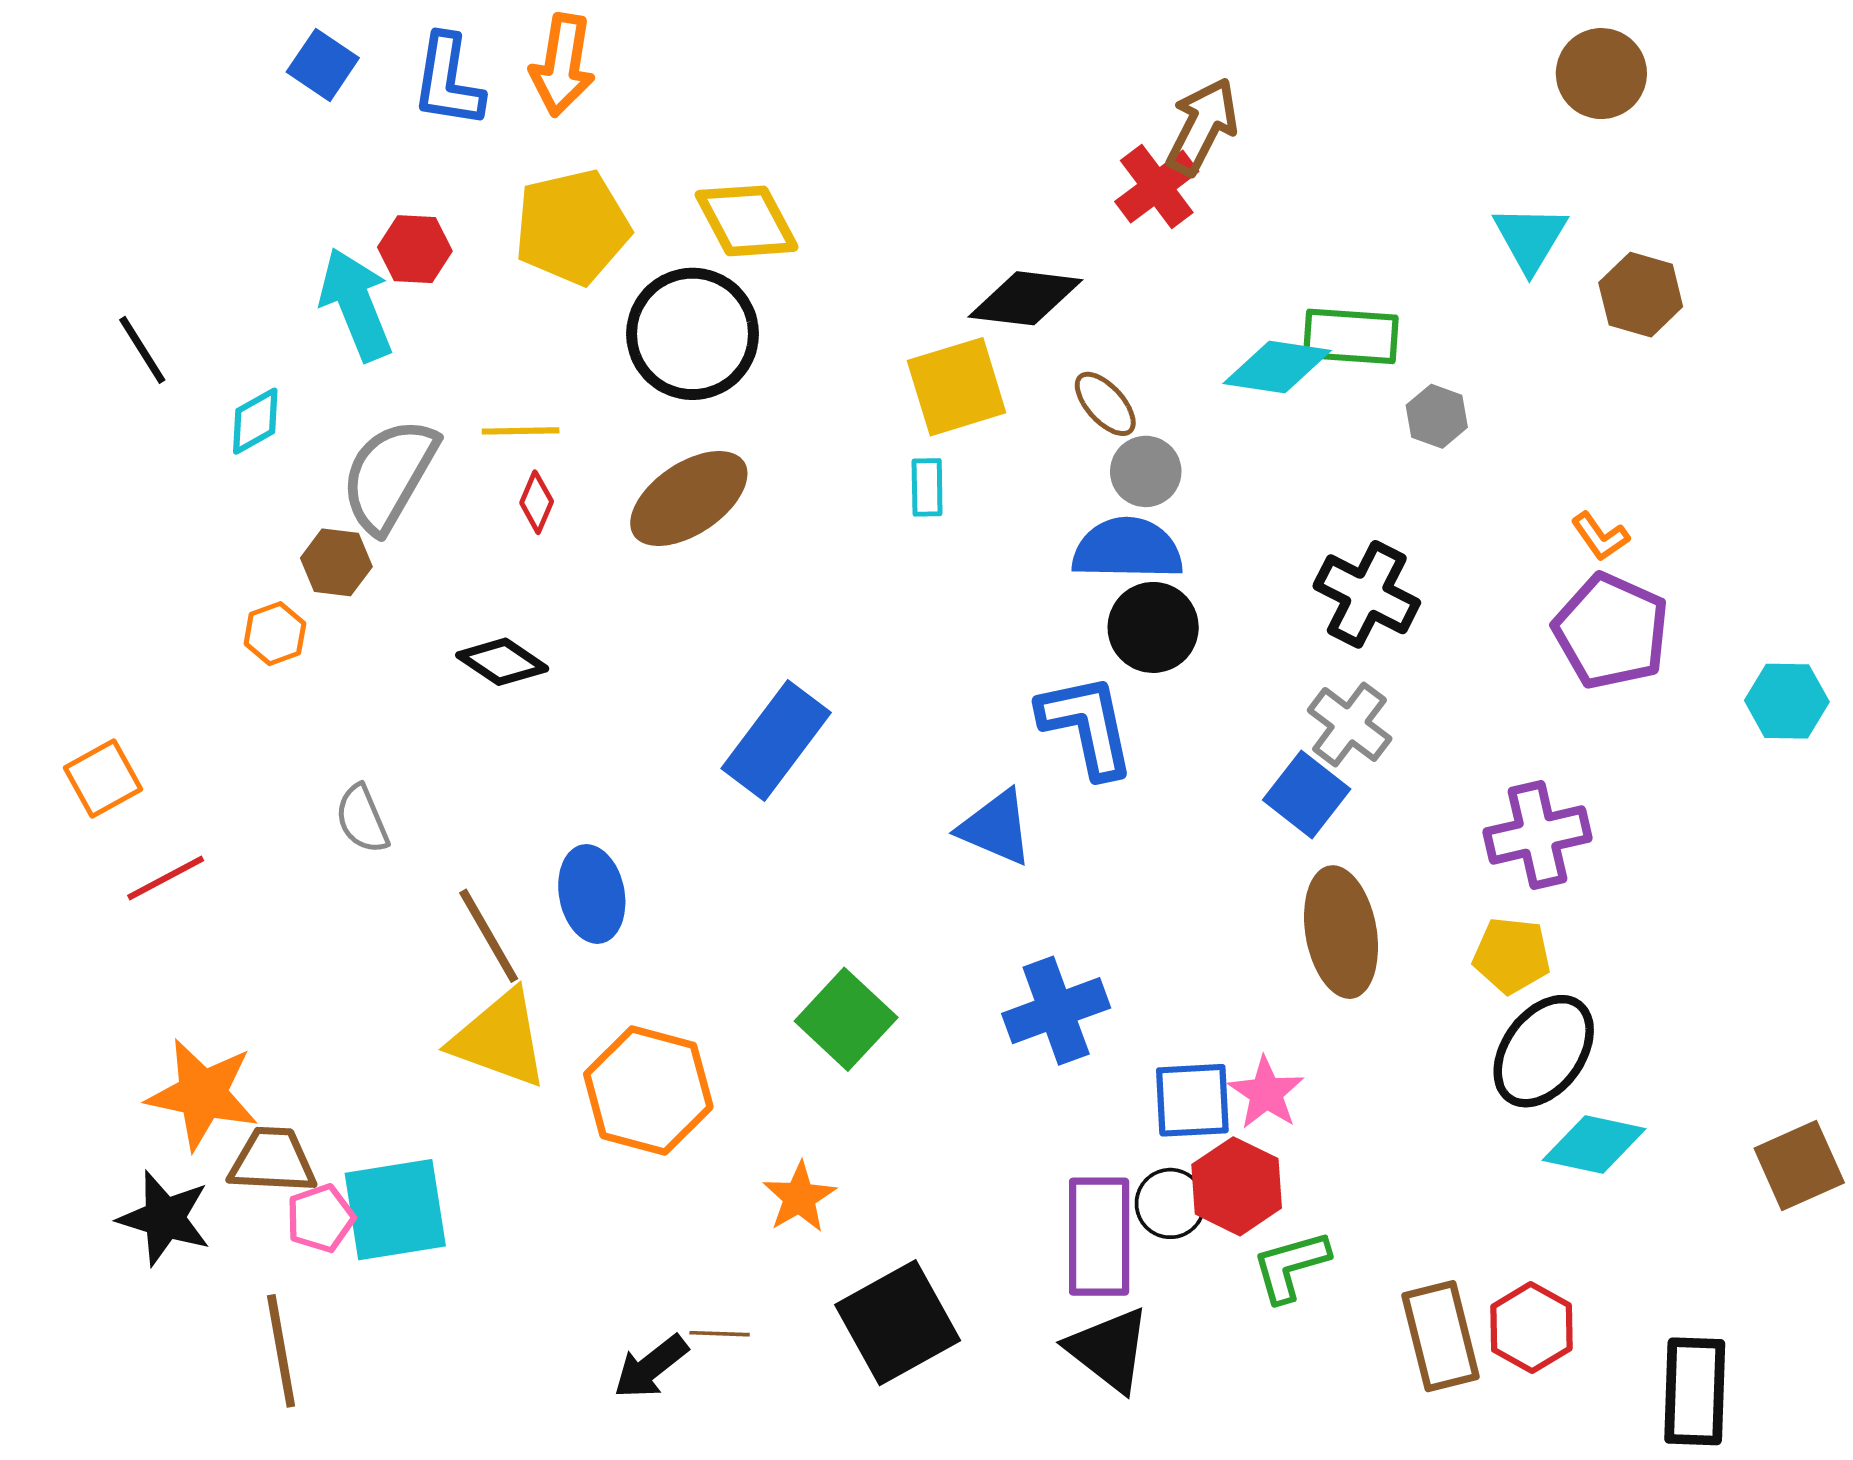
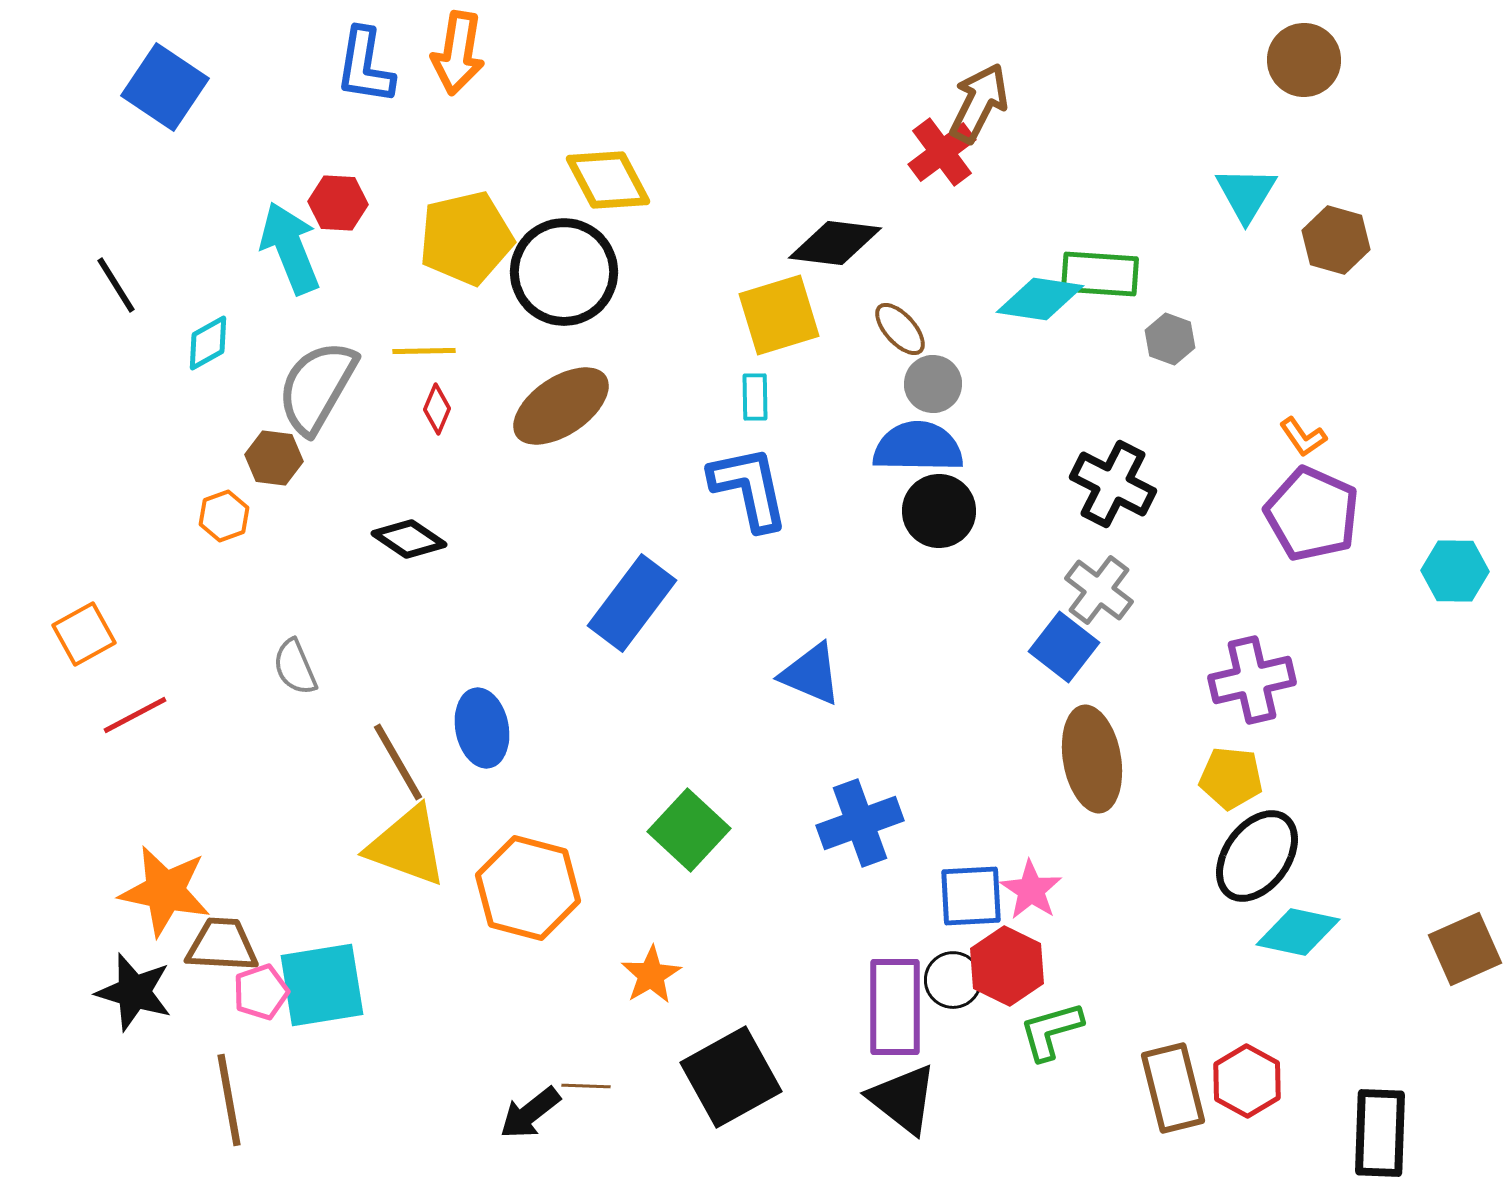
blue square: (323, 65) -> (165, 87), moved, size x1.5
yellow pentagon: (572, 227) -> (466, 238), moved
blue L-shape: (1087, 726) -> (749, 488), moved

